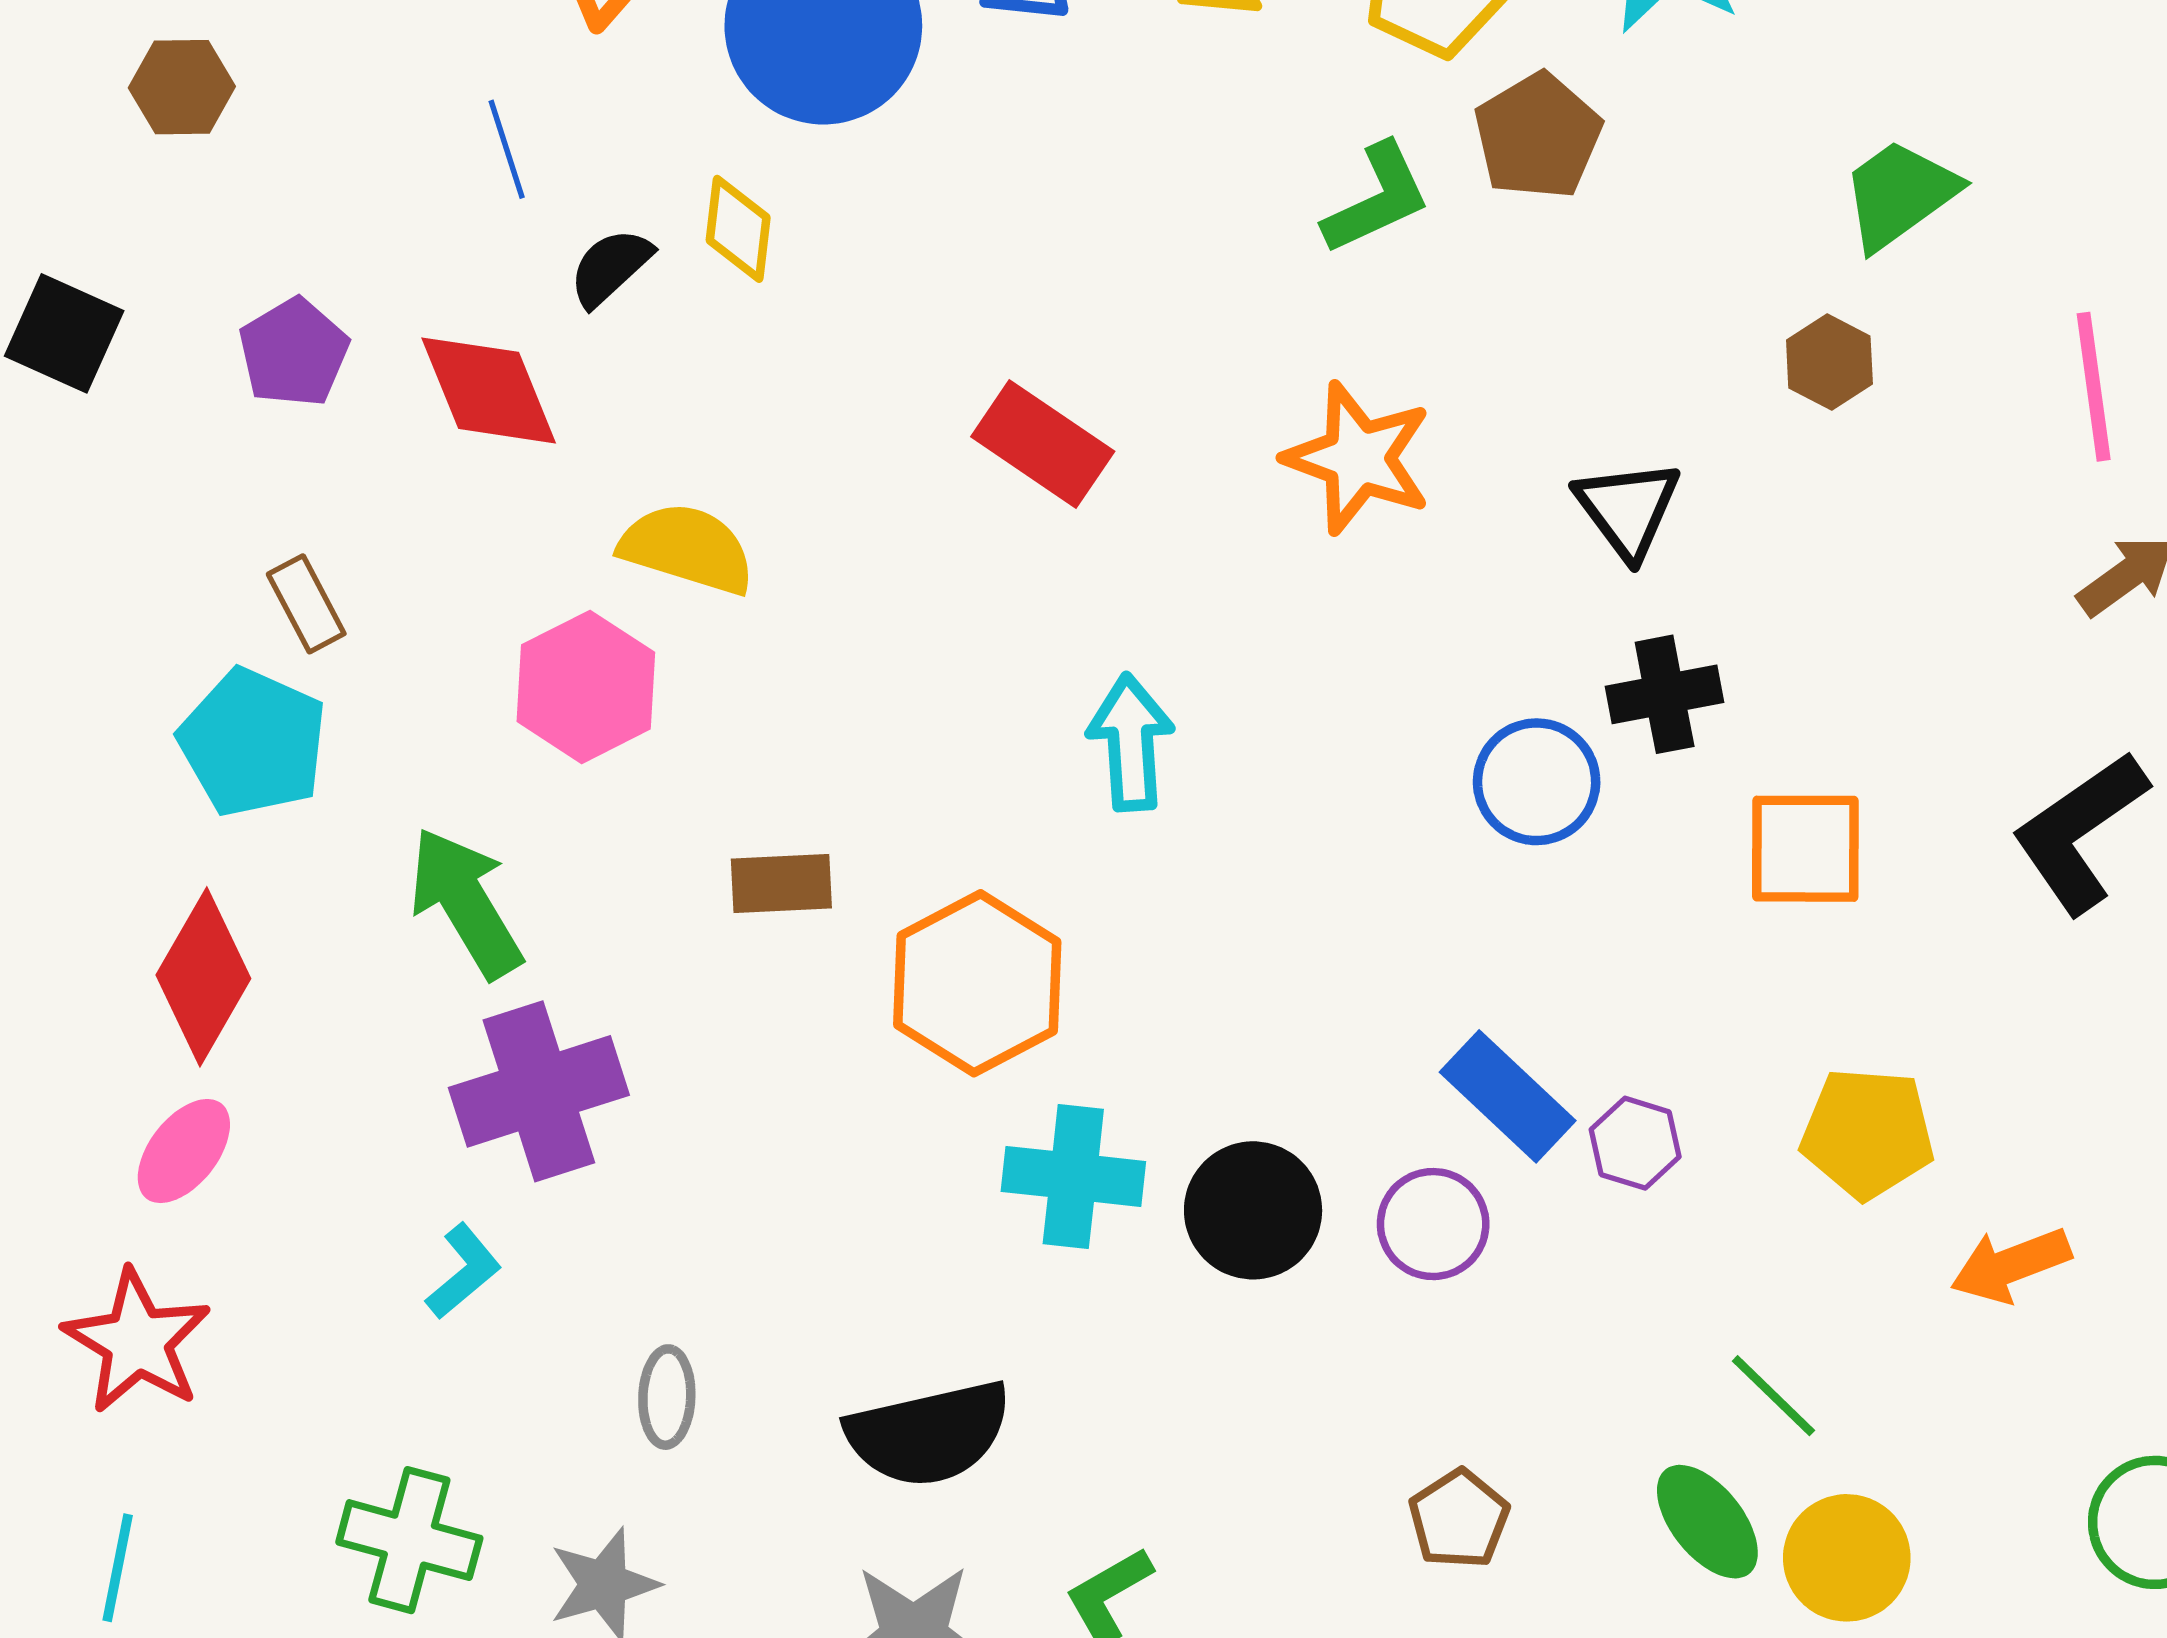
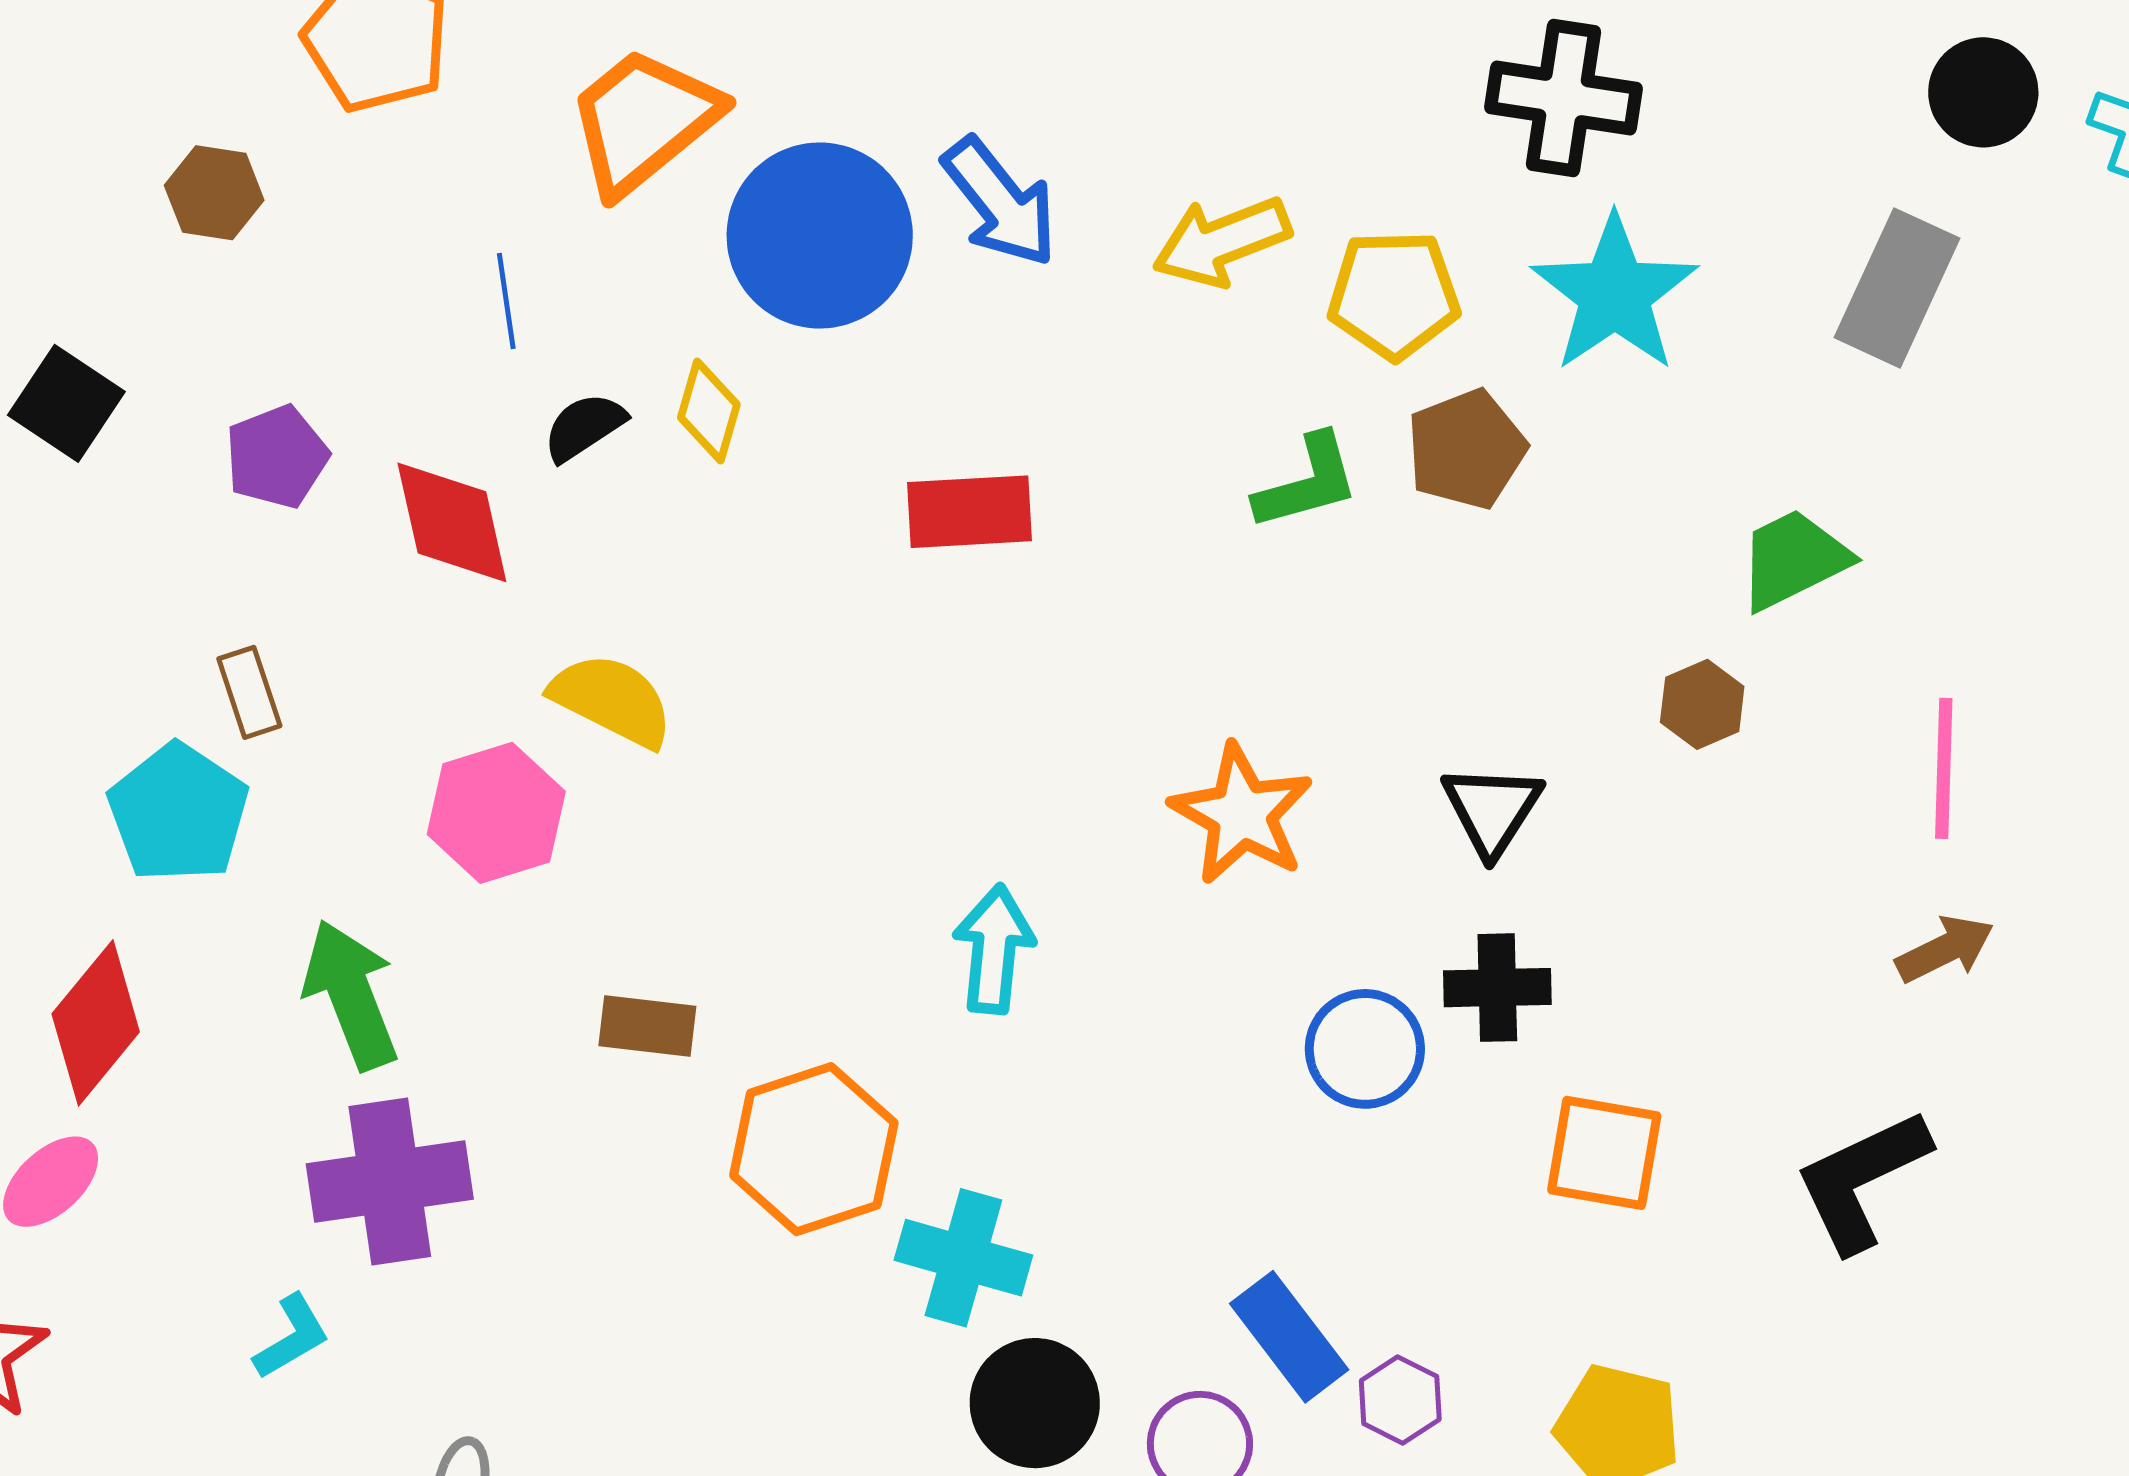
red rectangle: (1043, 444) -> (970, 512), moved, turned -47
orange star: (1358, 458) -> (1242, 814), moved
cyan cross: (1073, 1176) -> (963, 1258), moved

